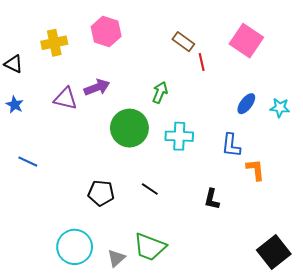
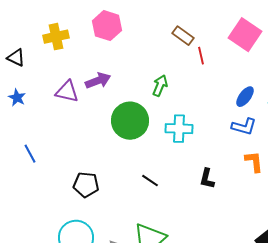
blue L-shape: (231, 145) -> (244, 127), moved, turned -80
blue line: (28, 162) -> (30, 154), turned 36
black pentagon: (101, 193) -> (86, 185), moved
black L-shape: (212, 199) -> (207, 179), moved

